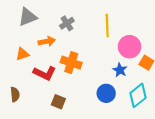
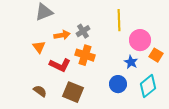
gray cross: (67, 23) -> (83, 31), moved
orange triangle: (22, 54) -> (39, 47), turned -48
brown semicircle: (15, 94) -> (40, 91), moved, turned -48
brown square: (58, 102) -> (73, 92), size x1.5

